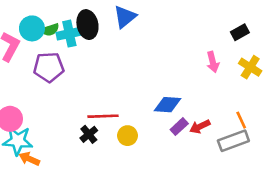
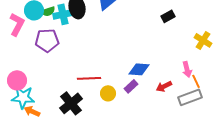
black rectangle: (240, 32) -> (168, 16), moved
pink arrow: (213, 62) -> (187, 69), moved
purple rectangle: (179, 127) -> (131, 86), moved
black cross: (89, 134) -> (71, 103), moved, size x1.6

